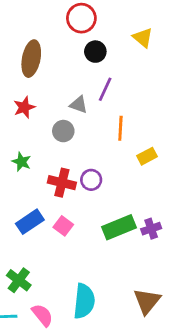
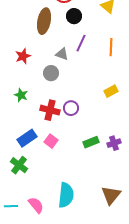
brown ellipse: (31, 59) -> (44, 21), moved
orange line: (120, 128) -> (111, 47), moved
green rectangle: (119, 227) -> (91, 142), size x0.7
green cross: (19, 280) -> (19, 165), moved

